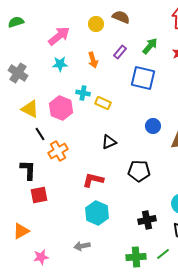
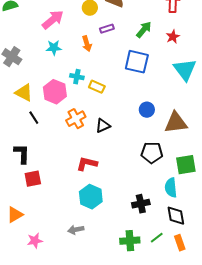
purple rectangle: (120, 52) -> (107, 29), moved, turned 32
orange cross: (58, 151) -> (76, 119), moved
black pentagon: (139, 171) -> (152, 153), moved

